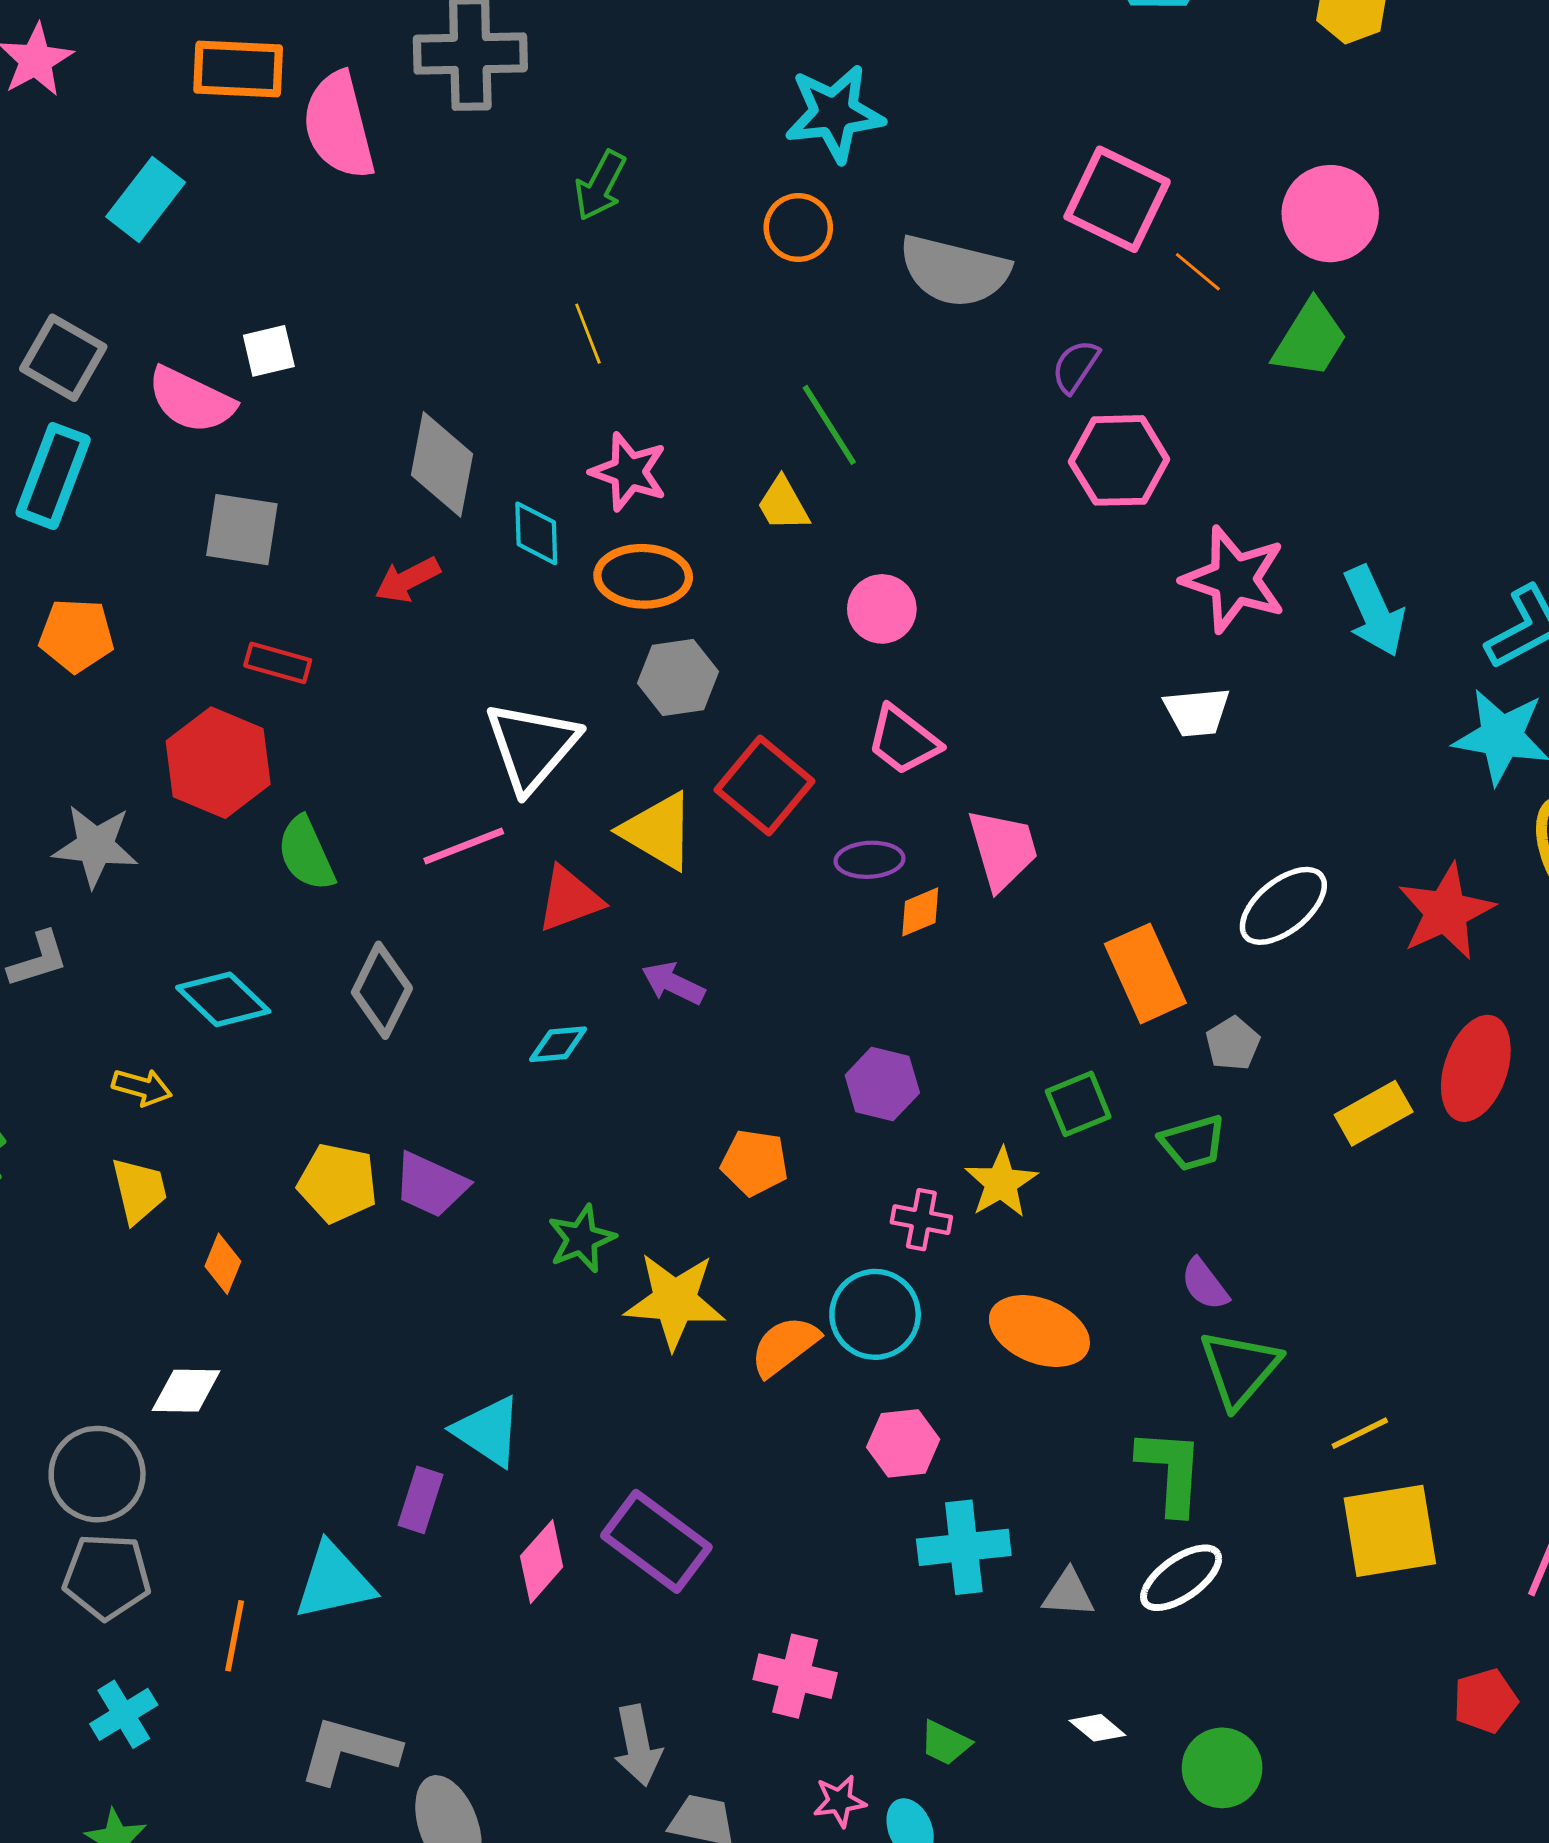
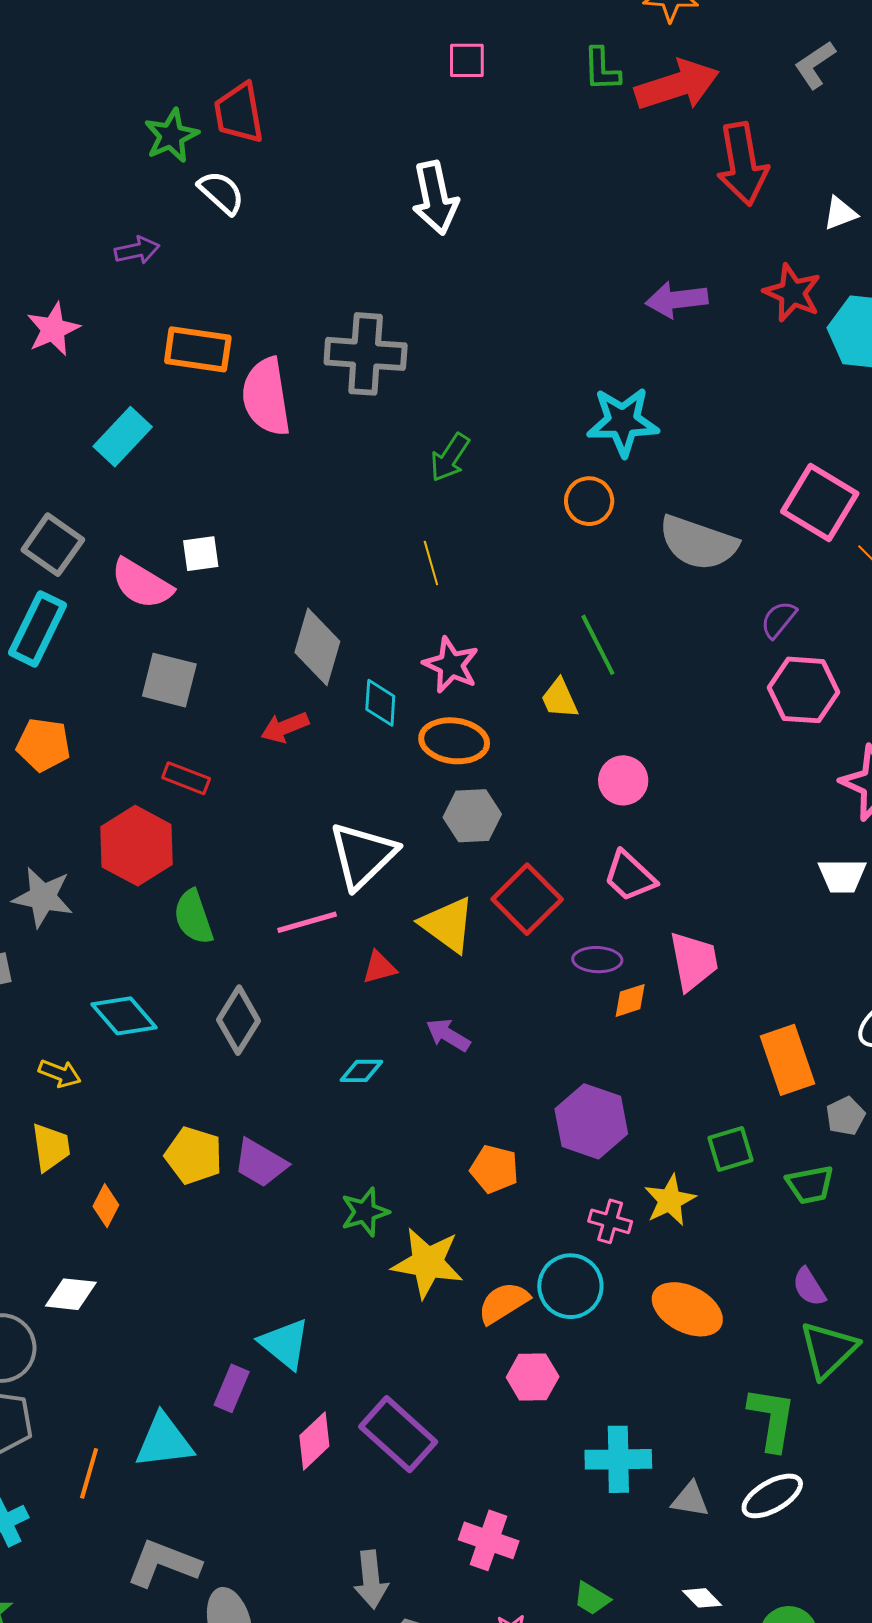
red triangle: (569, 899) -> (379, 967), size x0.7
purple hexagon: (882, 1084) -> (591, 1121), size x1.4
pink hexagon: (903, 1443) -> (533, 1377), moved

